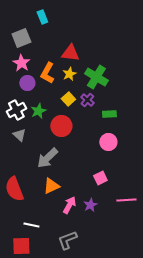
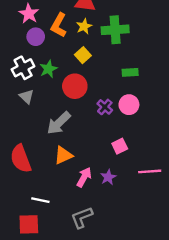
green cross: (96, 77) -> (115, 30), turned -35
purple cross: (87, 100) -> (105, 107), moved

